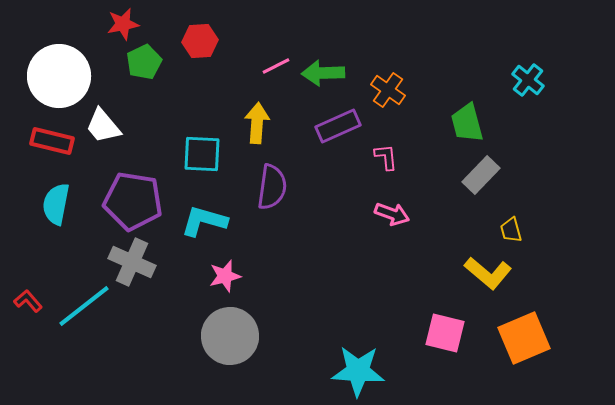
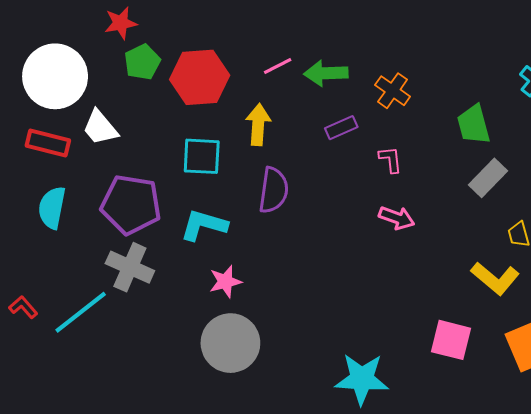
red hexagon: (200, 41) -> (200, 77), moved, size x1.6
purple rectangle: (338, 126) -> (341, 128), size x0.7

